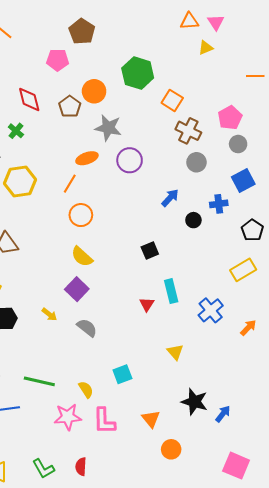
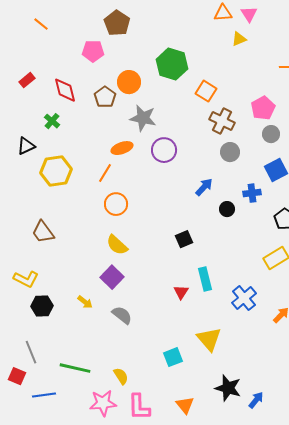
yellow triangle: (175, 352) -> (209, 339), size x1.5
cyan square: (122, 374) -> (173, 357), moved

